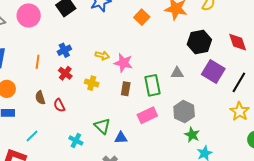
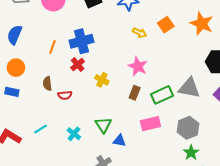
blue cross: (64, 50) -> (82, 41), size x1.6
yellow arrow: (102, 55) -> (140, 33), moved
gray triangle: (177, 73) -> (189, 88), size x1.6
green rectangle: (152, 85) -> (162, 95), turned 65
red semicircle: (59, 105) -> (65, 95), turned -80
cyan line: (32, 136) -> (41, 129), moved

